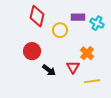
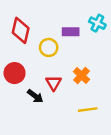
cyan cross: (97, 23) -> (97, 23), moved
red triangle: (73, 67) -> (54, 83), moved

